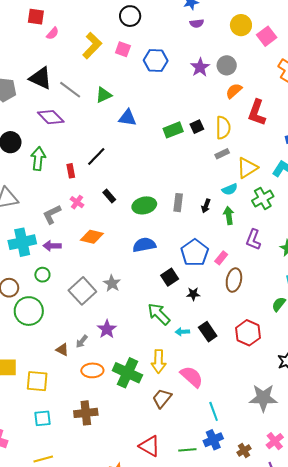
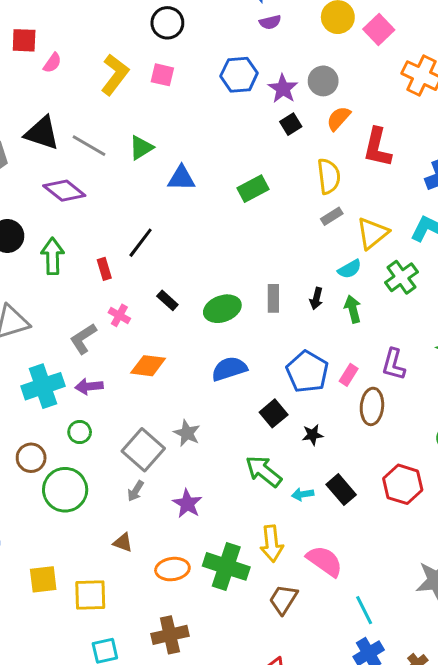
blue hexagon: (156, 60) -> (239, 75), moved
black square: (197, 127) -> (291, 124), moved
purple L-shape: (253, 240) -> (394, 364), moved
gray arrow: (82, 341) -> (136, 491), moved

